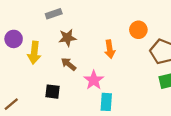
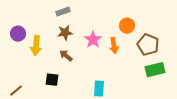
gray rectangle: (54, 14) -> (63, 12), moved
orange arrow: (110, 49) -> (114, 46), moved
pink star: (94, 80) -> (93, 40), moved

